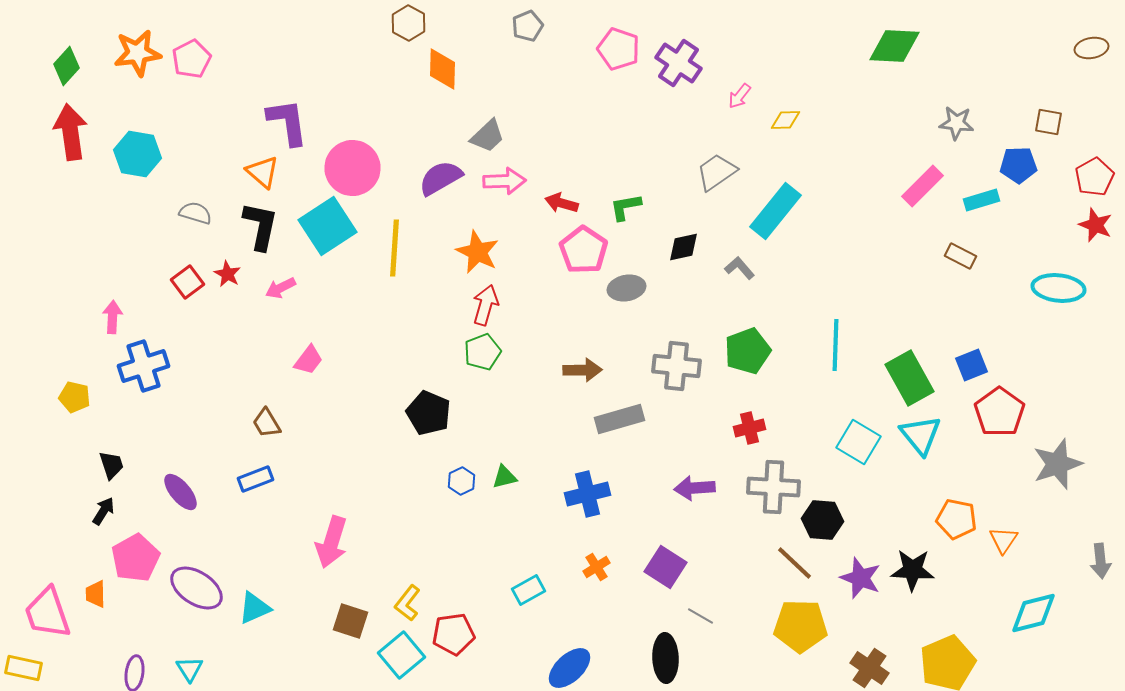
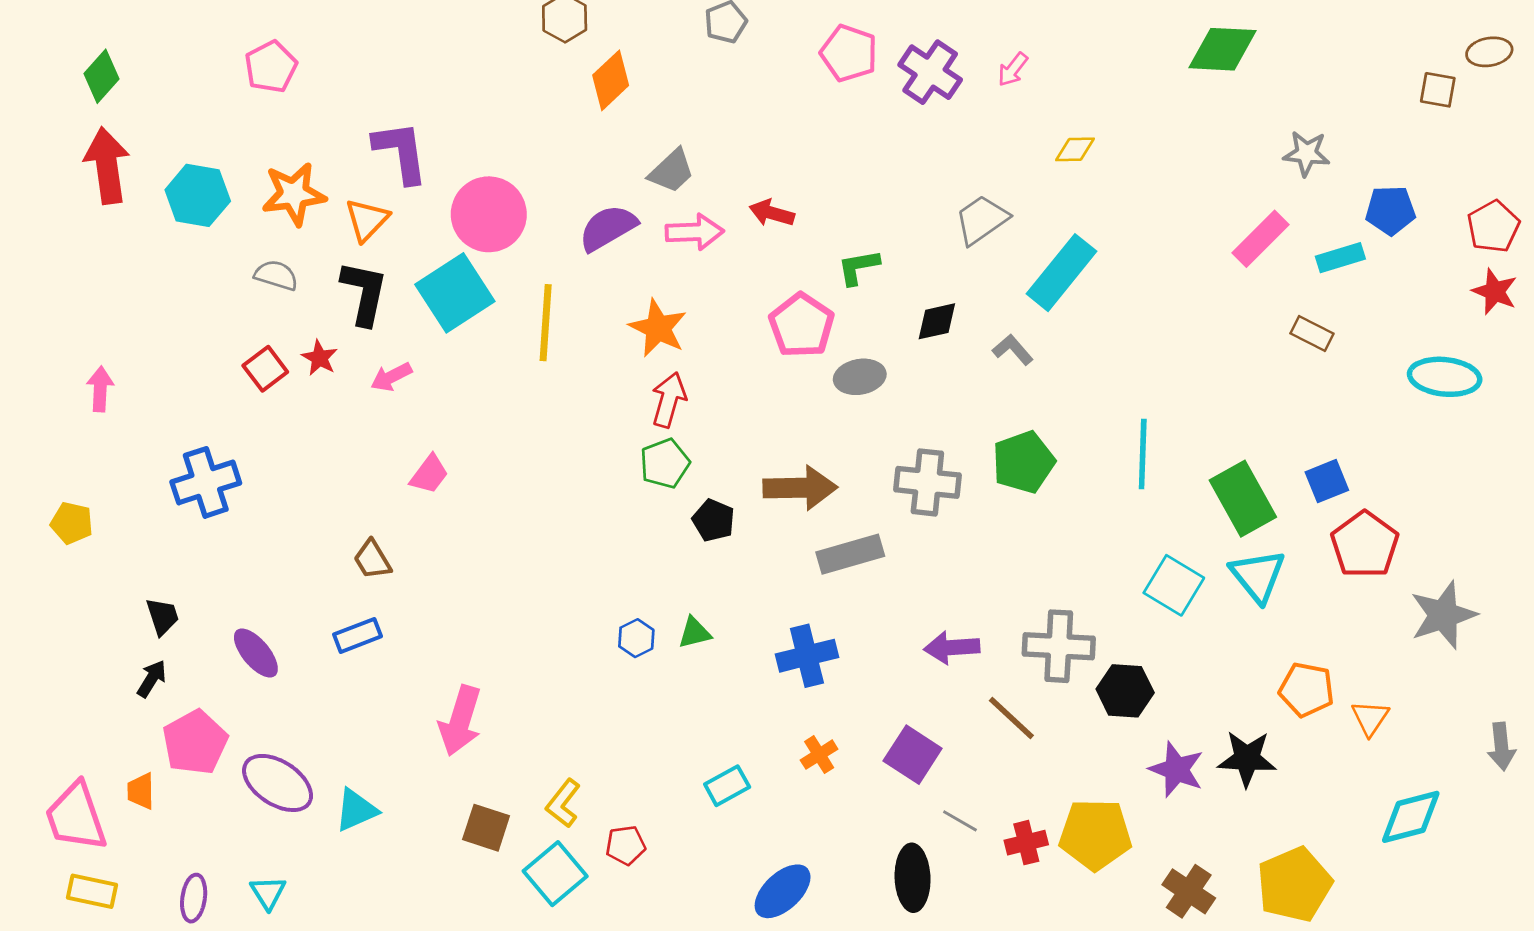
orange star: (138, 53) -> (294, 194), moved
orange diamond: (442, 69) -> (611, 80), turned 45
pink arrow: (740, 96) -> (1013, 69), moved
brown square: (1048, 122) -> (1438, 90), moved
orange triangle: (262, 172) -> (367, 220), turned 33
red arrow: (562, 203) -> (772, 213), moved
pink arrow: (112, 317) -> (100, 389), moved
brown arrow: (582, 370) -> (800, 488), size x1.4
yellow pentagon: (74, 397) -> (72, 523), moved
black pentagon: (428, 413) -> (714, 520), moved, size x0.7
red cross: (750, 428) -> (1026, 843), moved
brown line: (794, 563) -> (1011, 718), moved
red pentagon: (454, 634) -> (626, 845), size x0.7
yellow rectangle: (24, 668) -> (92, 891), moved

